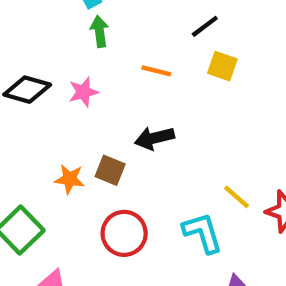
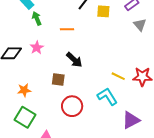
yellow square: (222, 66) -> (103, 11), moved
black arrow: (154, 138) -> (74, 60), turned -108
orange star: (70, 179) -> (24, 90), moved

